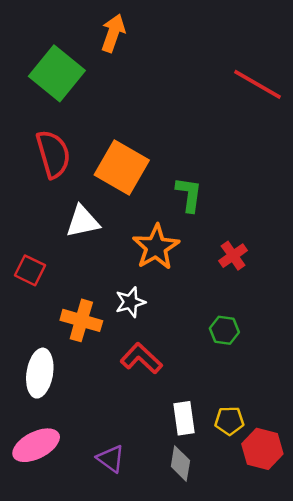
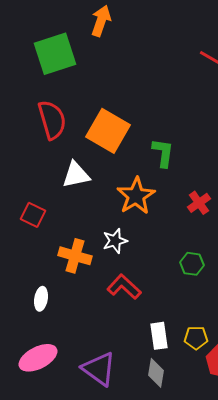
green square: (57, 73) -> (55, 54), turned 33
white ellipse: (40, 373) -> (41, 299), size x0.6
purple triangle: (111, 459) -> (99, 369), size x1.5

